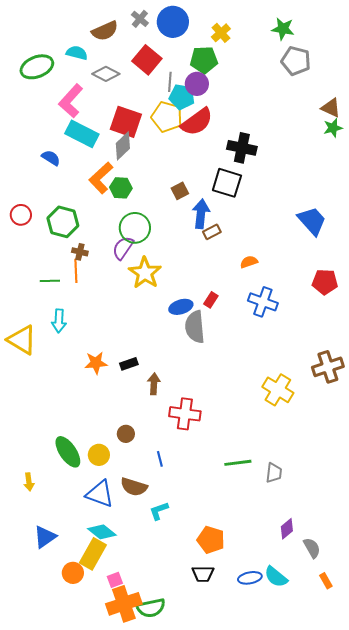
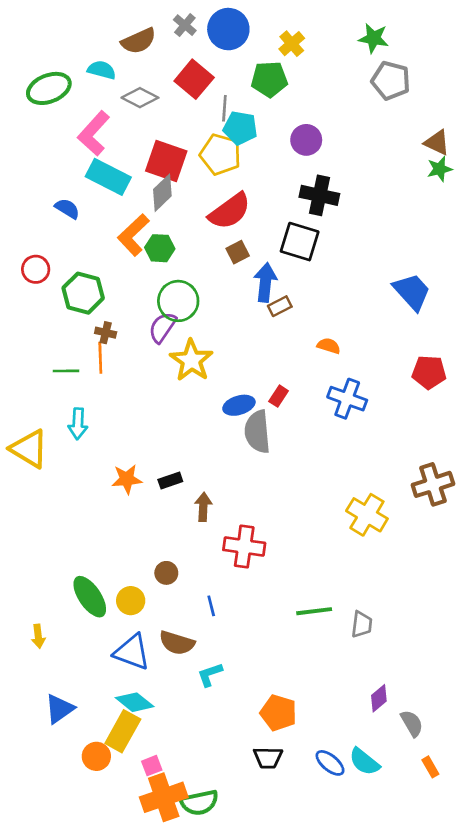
purple circle: (197, 84) -> (306, 140), moved
red semicircle: (197, 122) -> (230, 211), moved
red circle: (21, 215) -> (36, 269), moved
orange semicircle: (249, 262) -> (329, 346), turned 36
blue ellipse: (250, 578) -> (330, 763), turned 50

